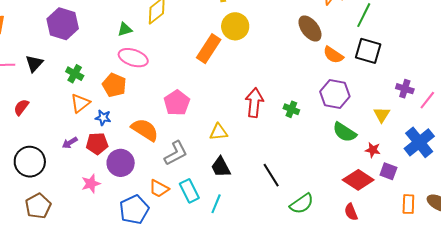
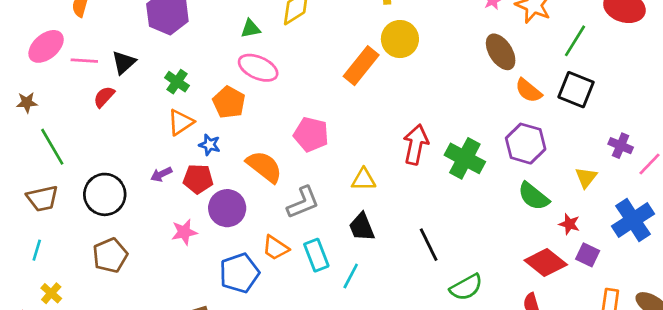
pink pentagon: (177, 103) -> (311, 134), turned -30
red semicircle: (21, 107) -> (104, 97), moved
green cross: (291, 109) -> (465, 158), size x1.8

